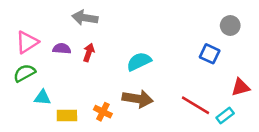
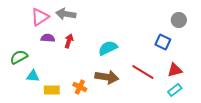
pink triangle: (27, 42) -> (40, 17), moved
red triangle: (241, 87) -> (175, 70), moved
red line: (195, 105) -> (143, 72), moved

